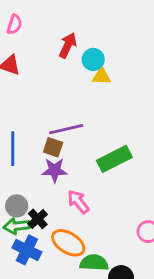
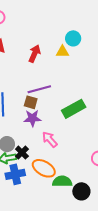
red arrow: (68, 45) -> (35, 54), moved
cyan circle: (93, 59) -> (73, 38), moved
blue cross: (27, 250) -> (15, 174), turned -36

